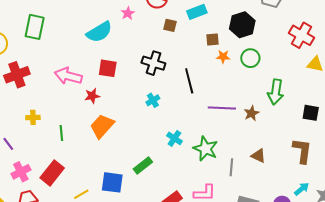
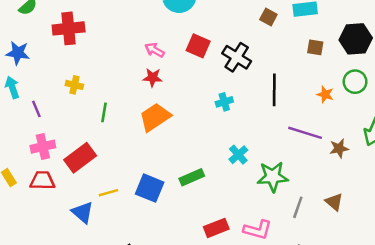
orange star: (223, 57) -> (325, 94), moved
red square: (108, 68) -> (198, 46), moved
pink arrow: (68, 76) -> (155, 50), moved, size x0.6
green star: (206, 149) -> (273, 177), turned 30

